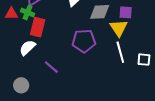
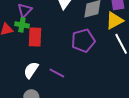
yellow triangle: (119, 28) -> (114, 21), turned 48
white semicircle: (27, 48) -> (31, 70), moved

